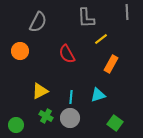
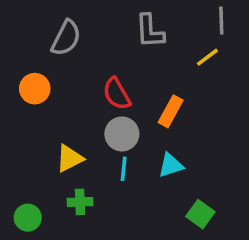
yellow line: (101, 39) -> (207, 57), moved
orange rectangle: (111, 64) -> (171, 111), moved
green cross: (46, 116) -> (80, 202), turned -32
gray circle: (70, 118) -> (122, 134), moved

